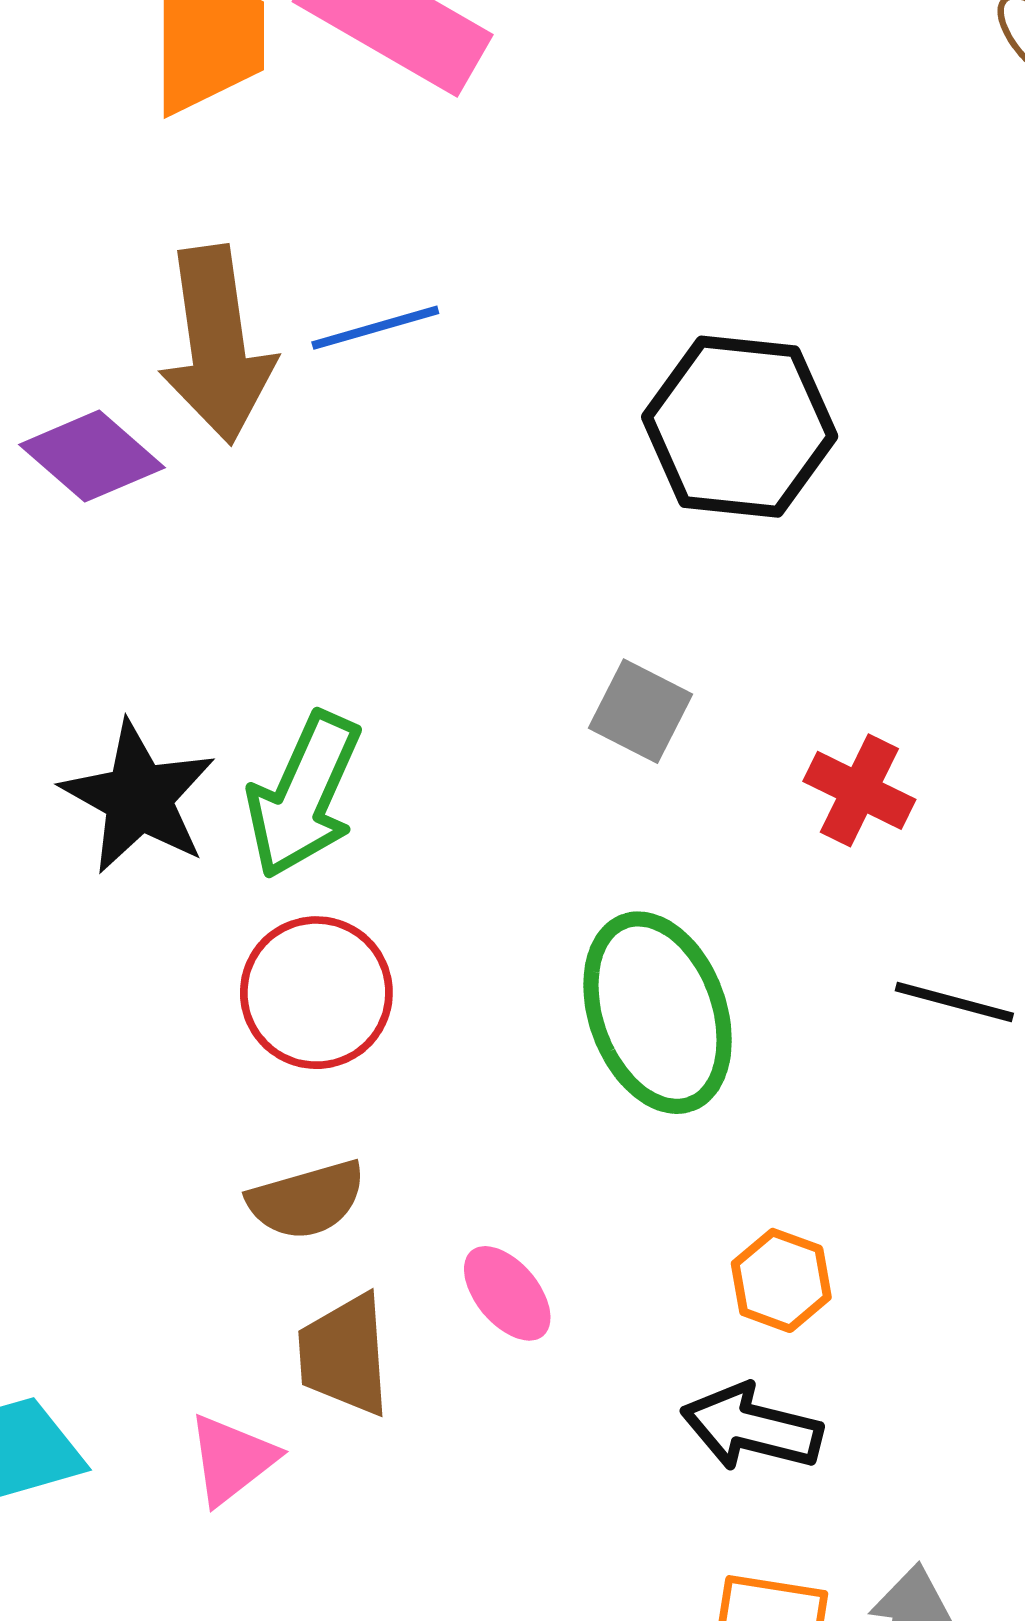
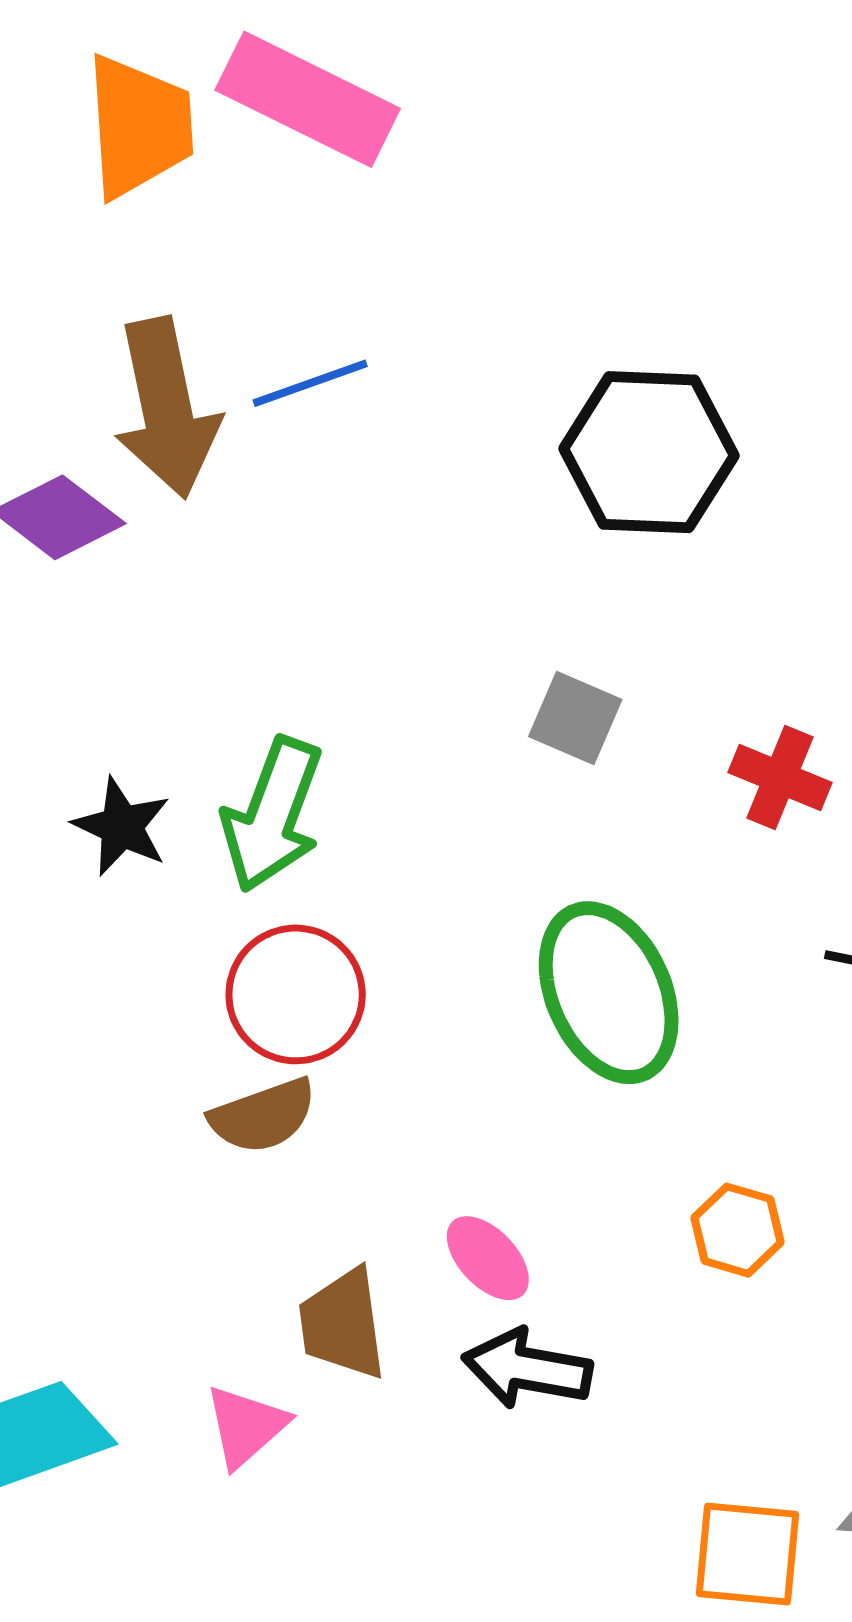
black star: (139, 797) -> (122, 827), size x0.7
brown semicircle: (307, 1200) -> (263, 1116), moved
black arrow: (752, 1428) -> (527, 1369), moved

